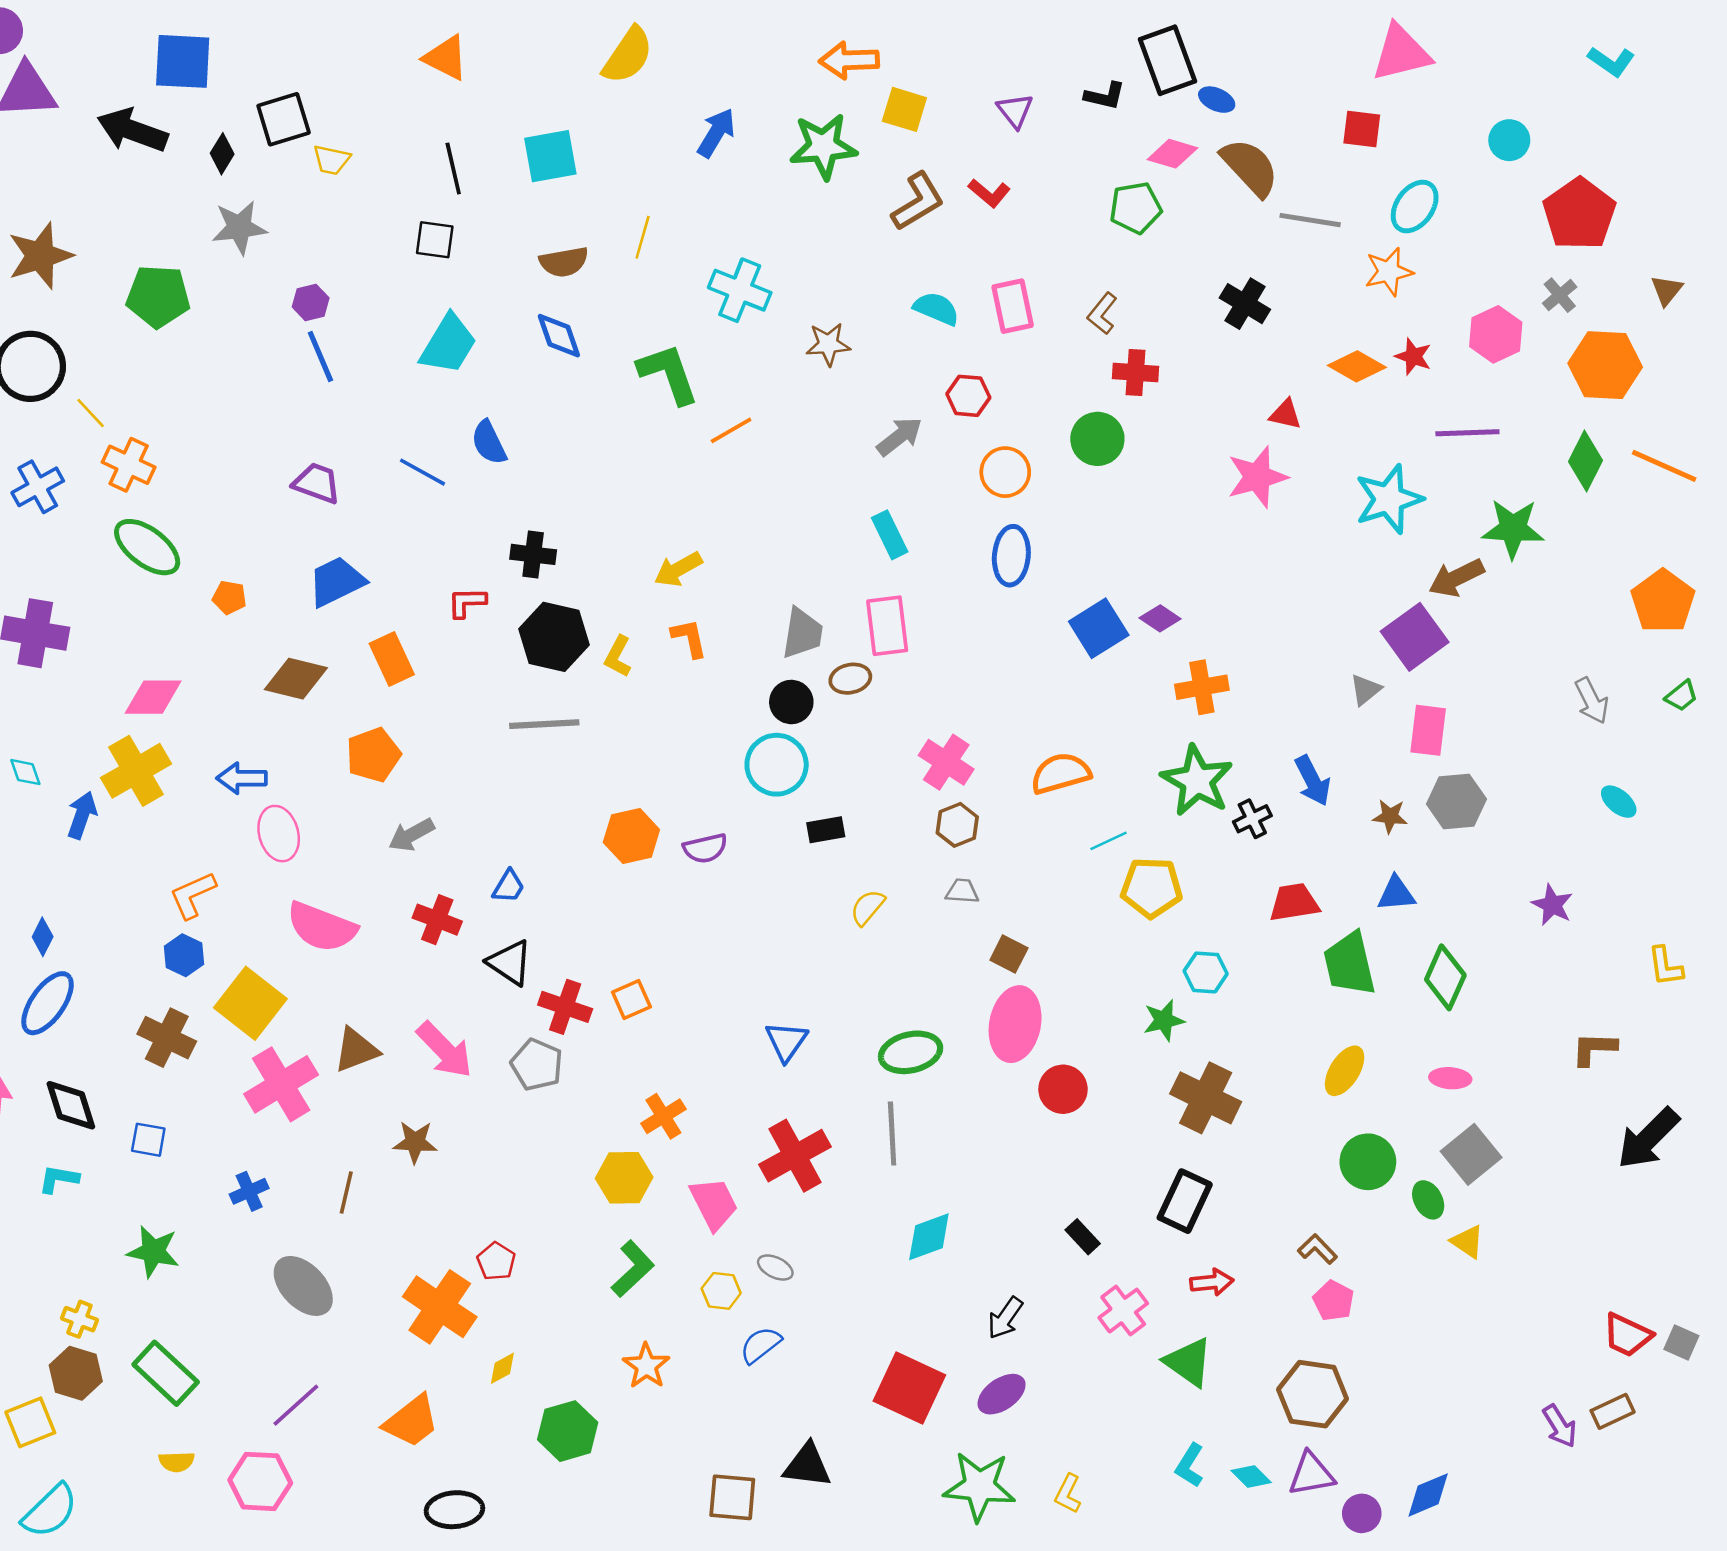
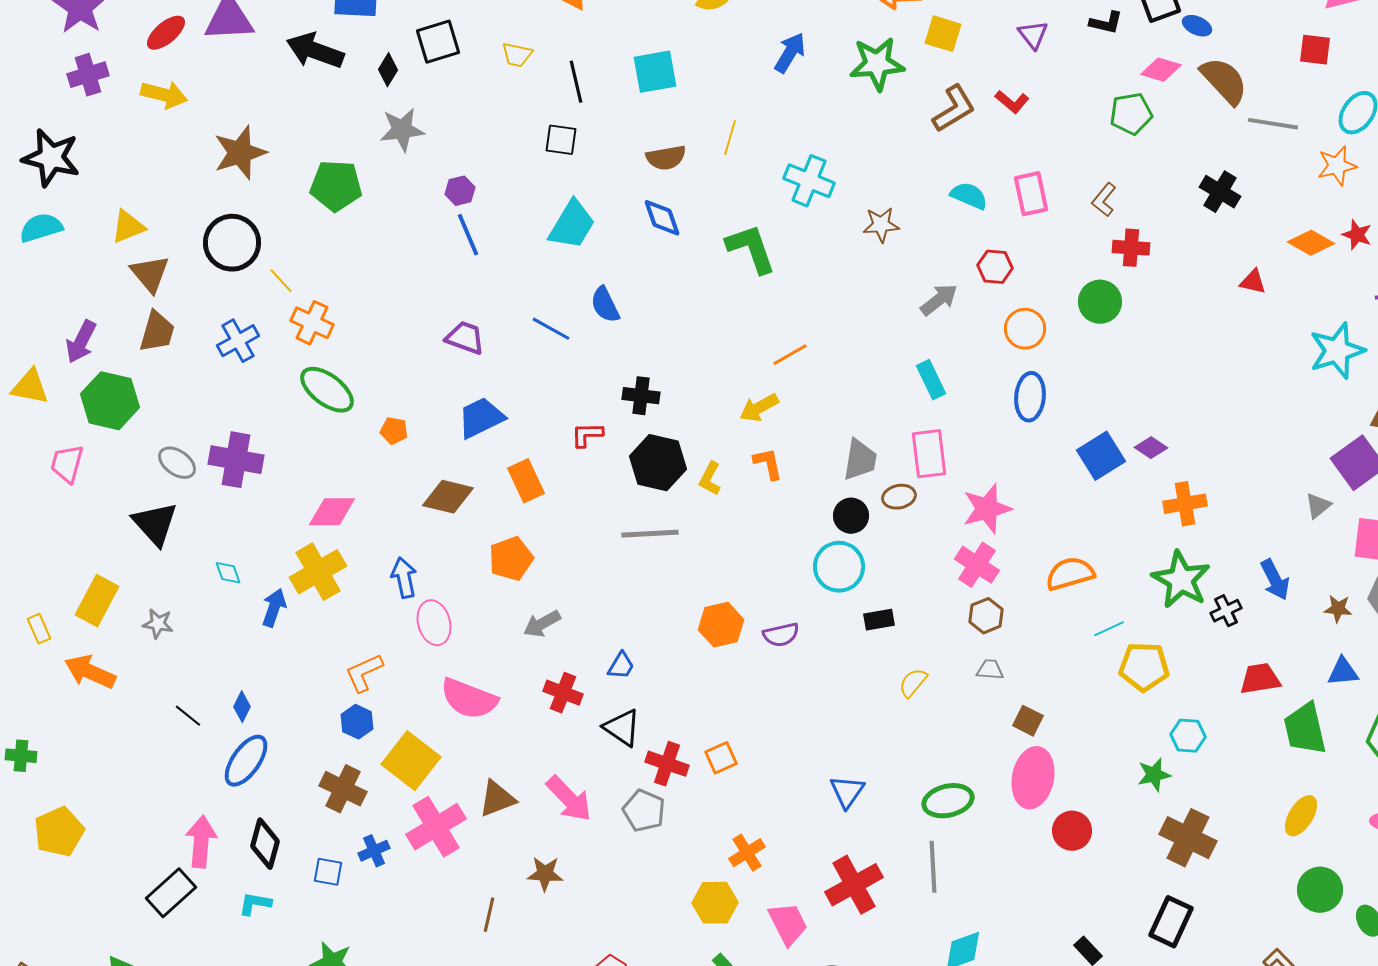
yellow trapezoid: (332, 160) -> (517, 55), moved
orange line: (731, 430) -> (790, 355), moved
pink star: (1257, 477) -> (987, 509), moved
blue arrow: (242, 778) -> (404, 578), turned 78
black diamond: (71, 1105) -> (265, 844), turned 33
blue cross: (249, 1191) -> (374, 851), moved

